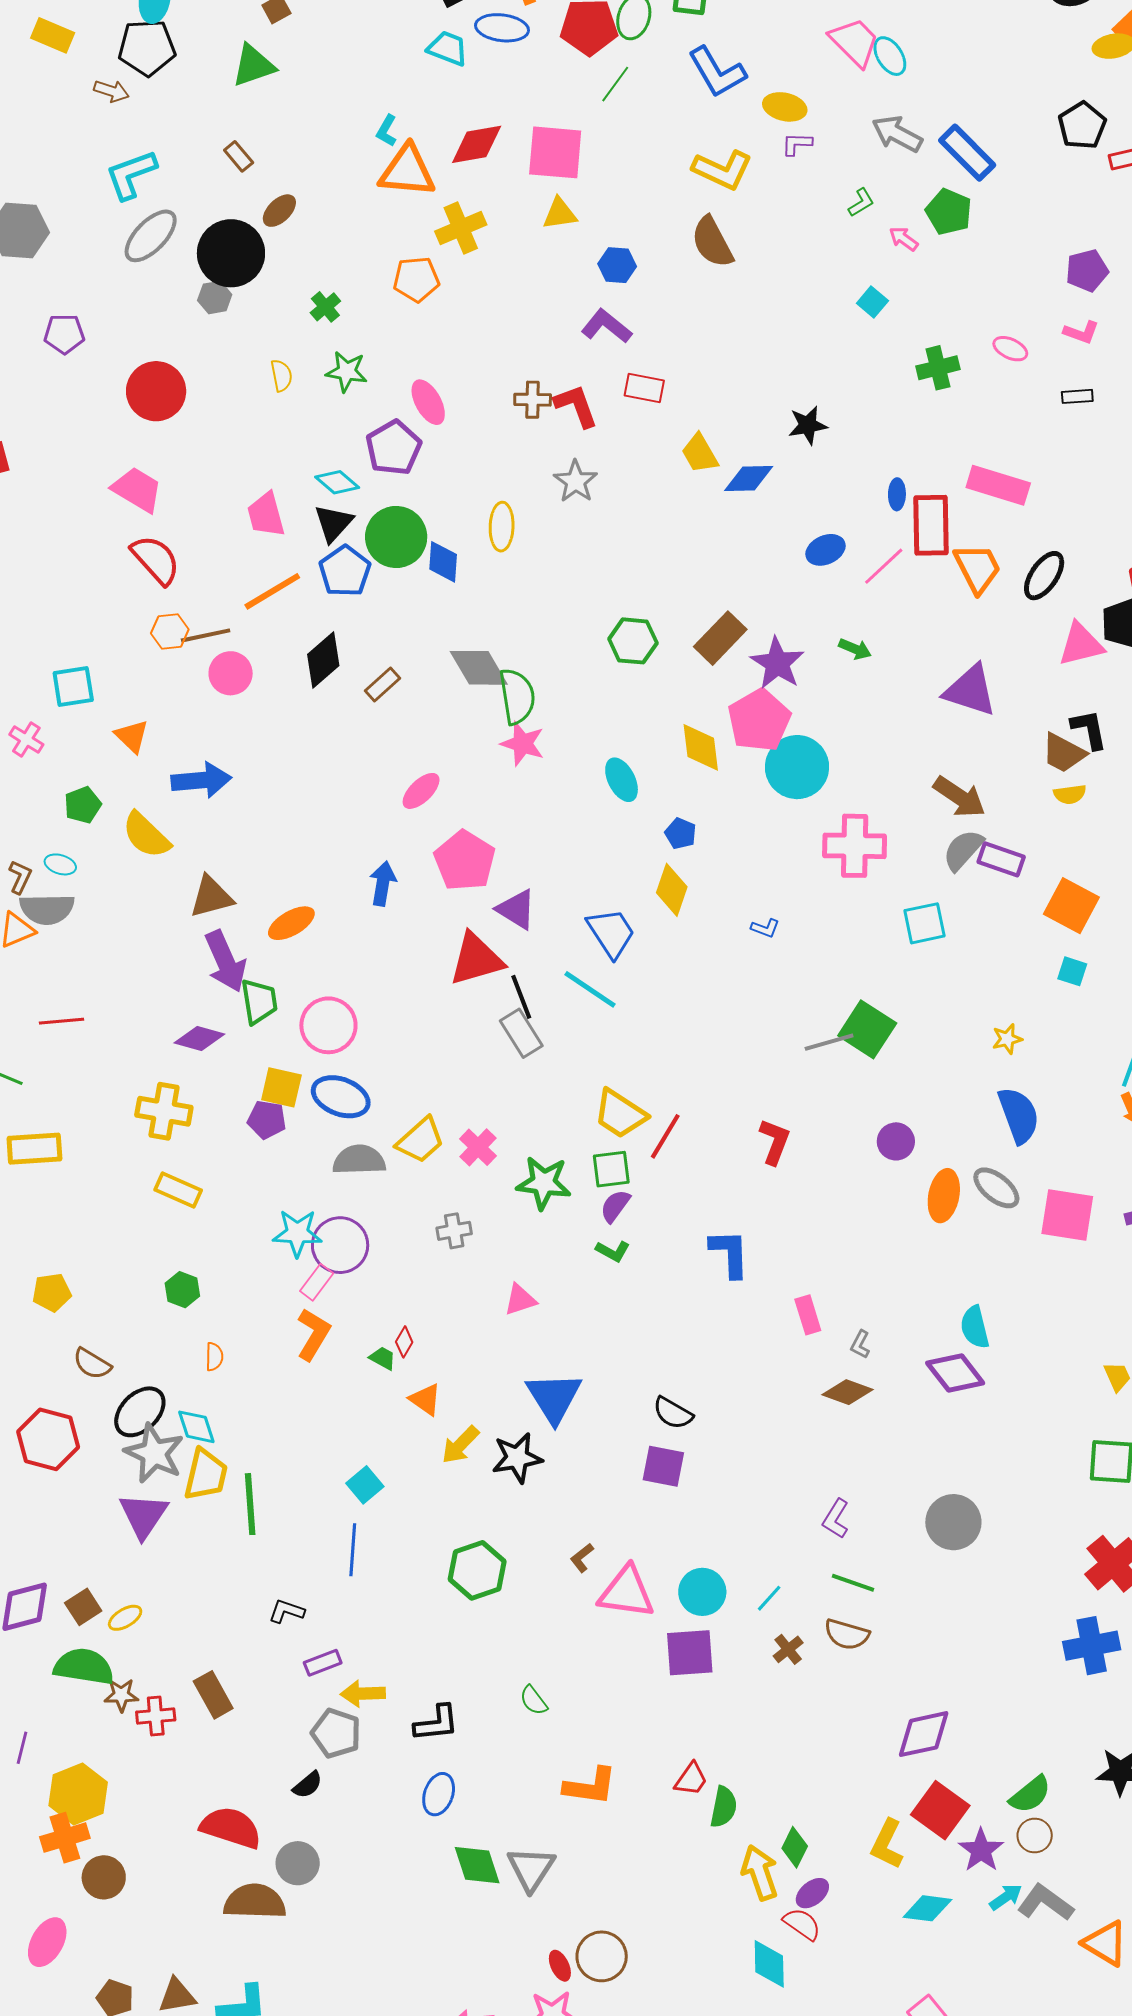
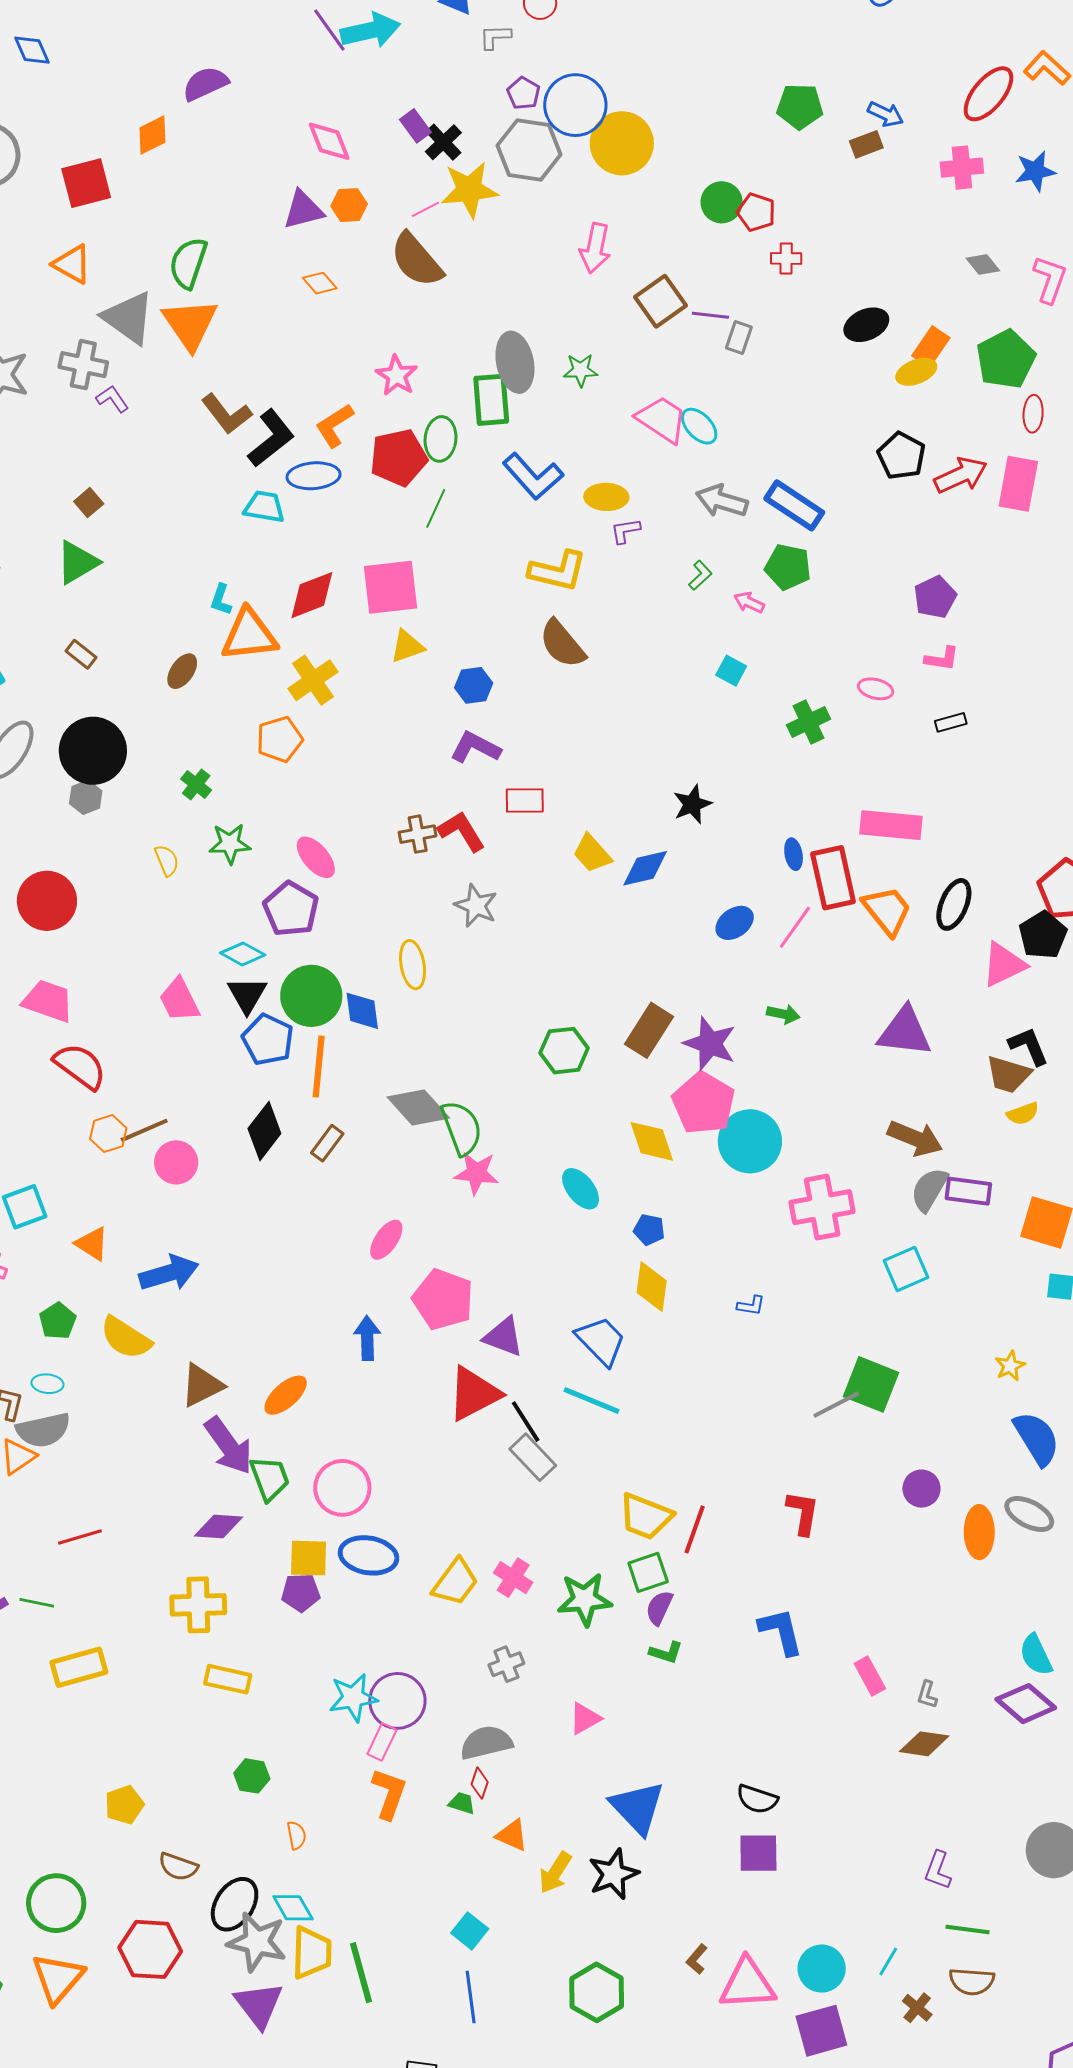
brown ellipse: (279, 211) -> (182, 671), moved
orange line: (272, 591) -> (319, 1067), moved, turned -42
gray semicircle: (359, 1160) -> (486, 1743), moved

